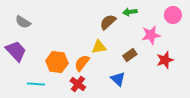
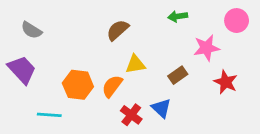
brown semicircle: (108, 22) -> (118, 30), moved
red star: (165, 60) -> (226, 82), turned -30
red cross: (78, 84) -> (131, 115), moved

